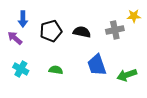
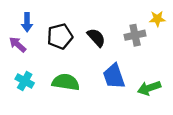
black semicircle: (82, 32) -> (96, 38), turned 36
green semicircle: (56, 70) -> (66, 82), size x1.6

